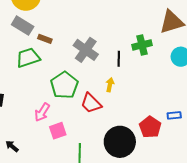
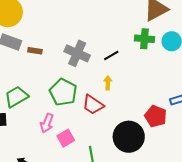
green cross: (142, 45) -> (144, 39), moved, turned 30
green trapezoid: (28, 58) -> (16, 97), moved
black line: (119, 59) -> (111, 56), turned 70

